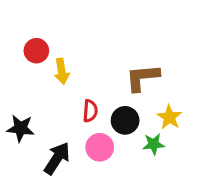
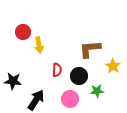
yellow star: (169, 117) -> (113, 66), moved
pink circle: (100, 147) -> (70, 99), moved

